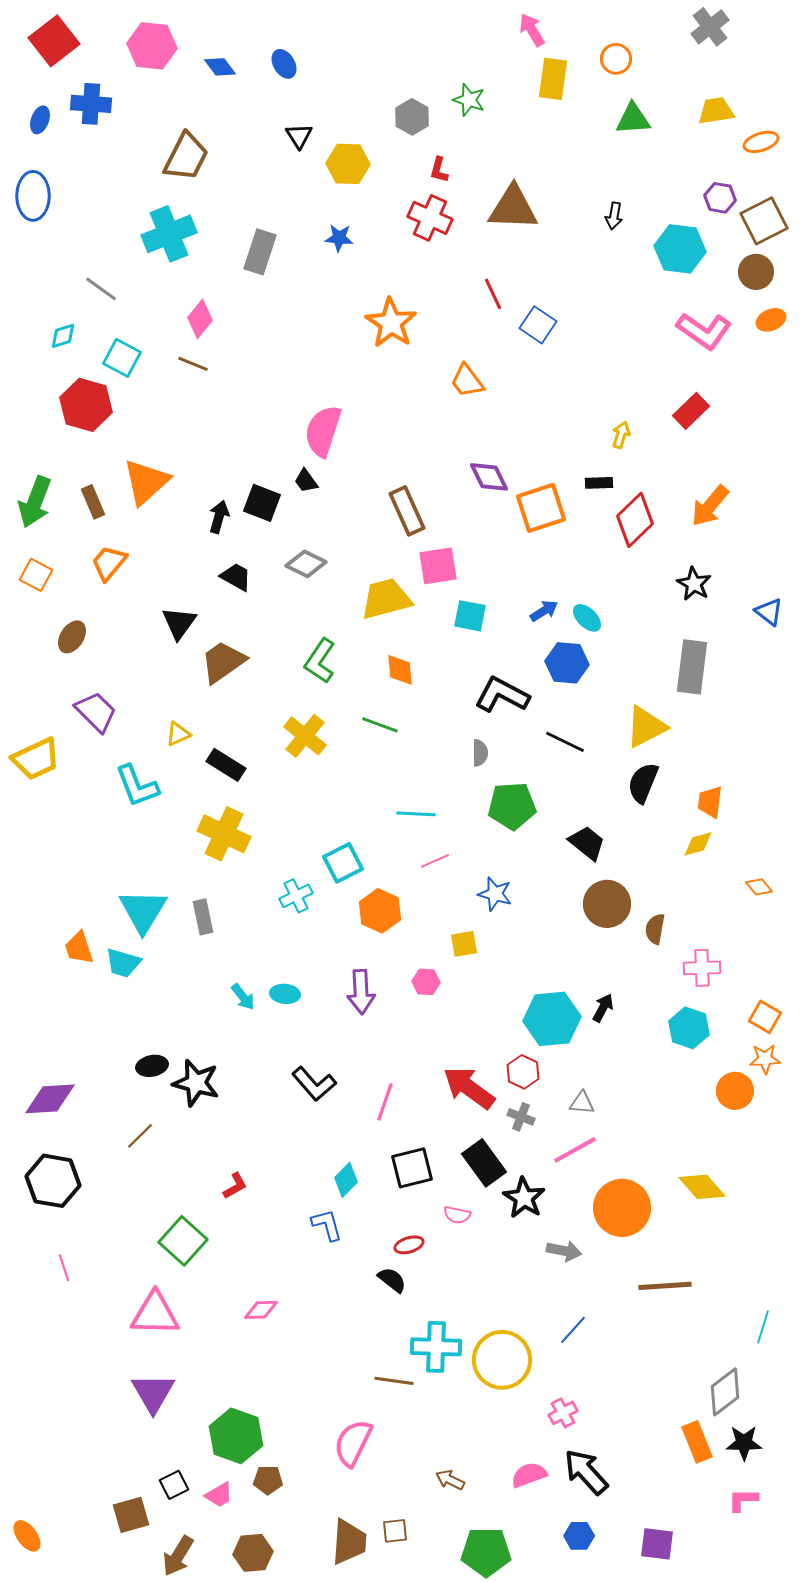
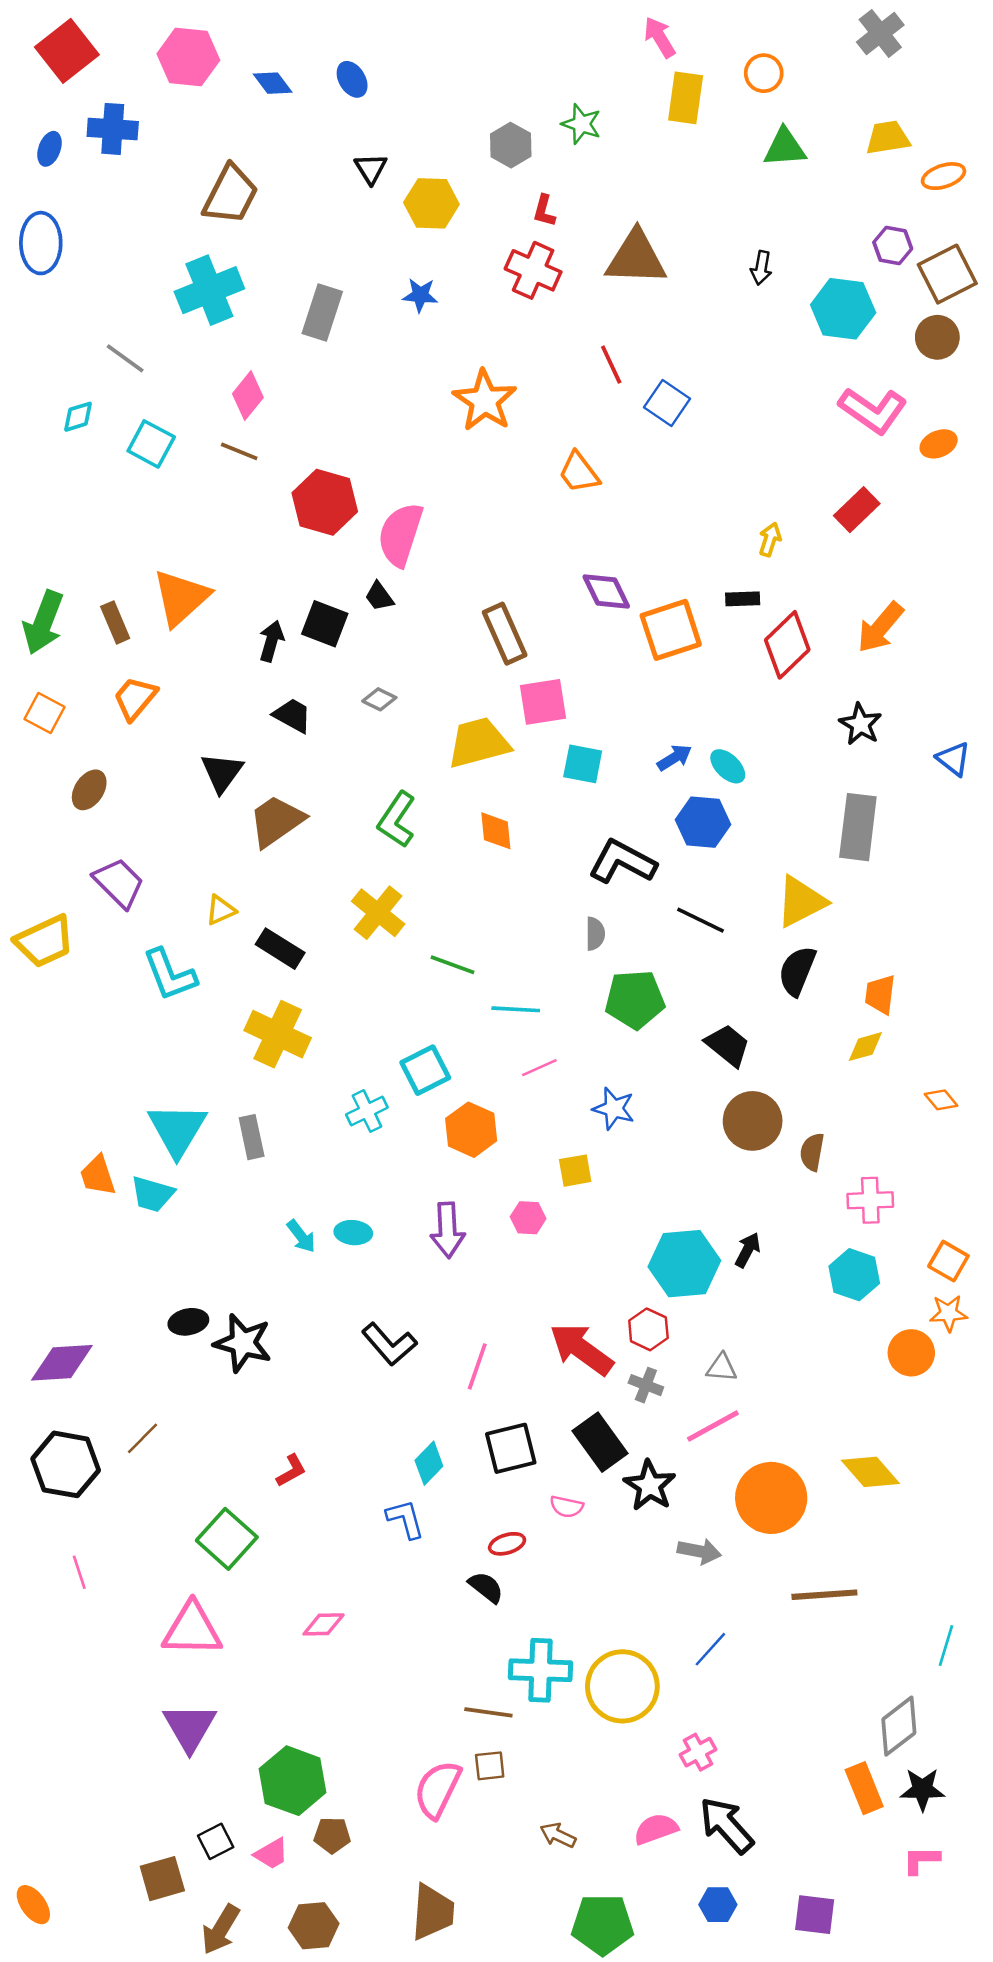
orange ellipse: (771, 320) -> (939, 444), moved
red hexagon: (86, 405) -> (325, 502), moved
gray diamond: (306, 564) -> (379, 699), size x0.7
green line: (380, 725) -> (452, 965), moved
brown line: (140, 1136) -> (142, 1438), moved
brown square: (395, 1531) -> (490, 1766), moved

